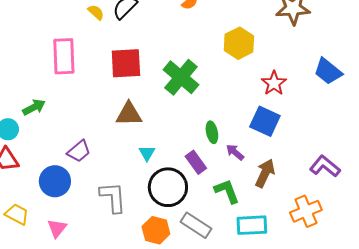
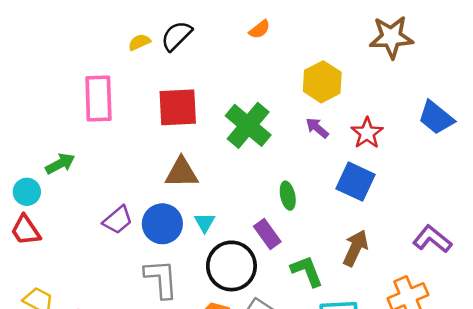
yellow semicircle: (96, 12) -> (139, 42), turned -66
purple arrow: (235, 152) -> (317, 128), moved
blue circle: (55, 181) -> (162, 224), moved

